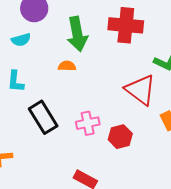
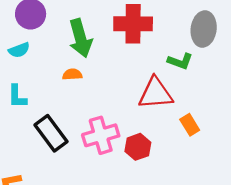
red triangle: (140, 90) -> (156, 93), turned -36
pink cross: (88, 123) -> (101, 135), size x1.4

